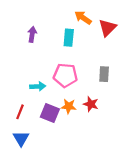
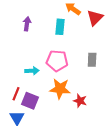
red star: (91, 104) -> (80, 101), moved
orange star: (69, 106) -> (60, 89), size x1.5
purple square: (50, 113) -> (30, 101), moved

